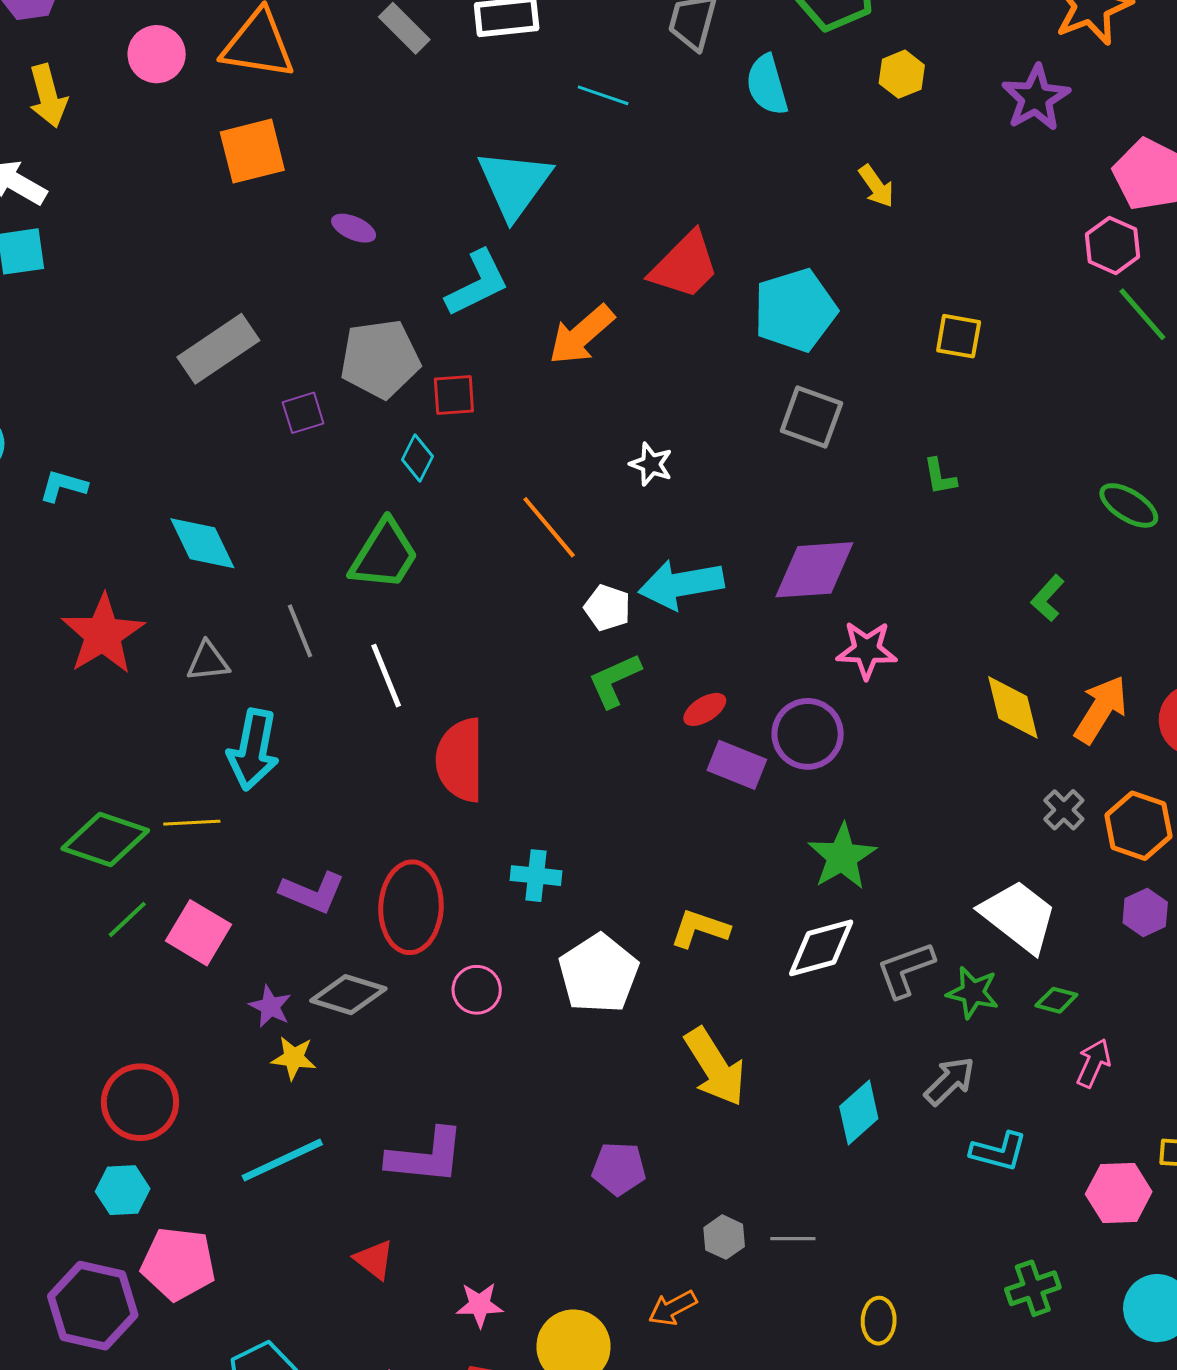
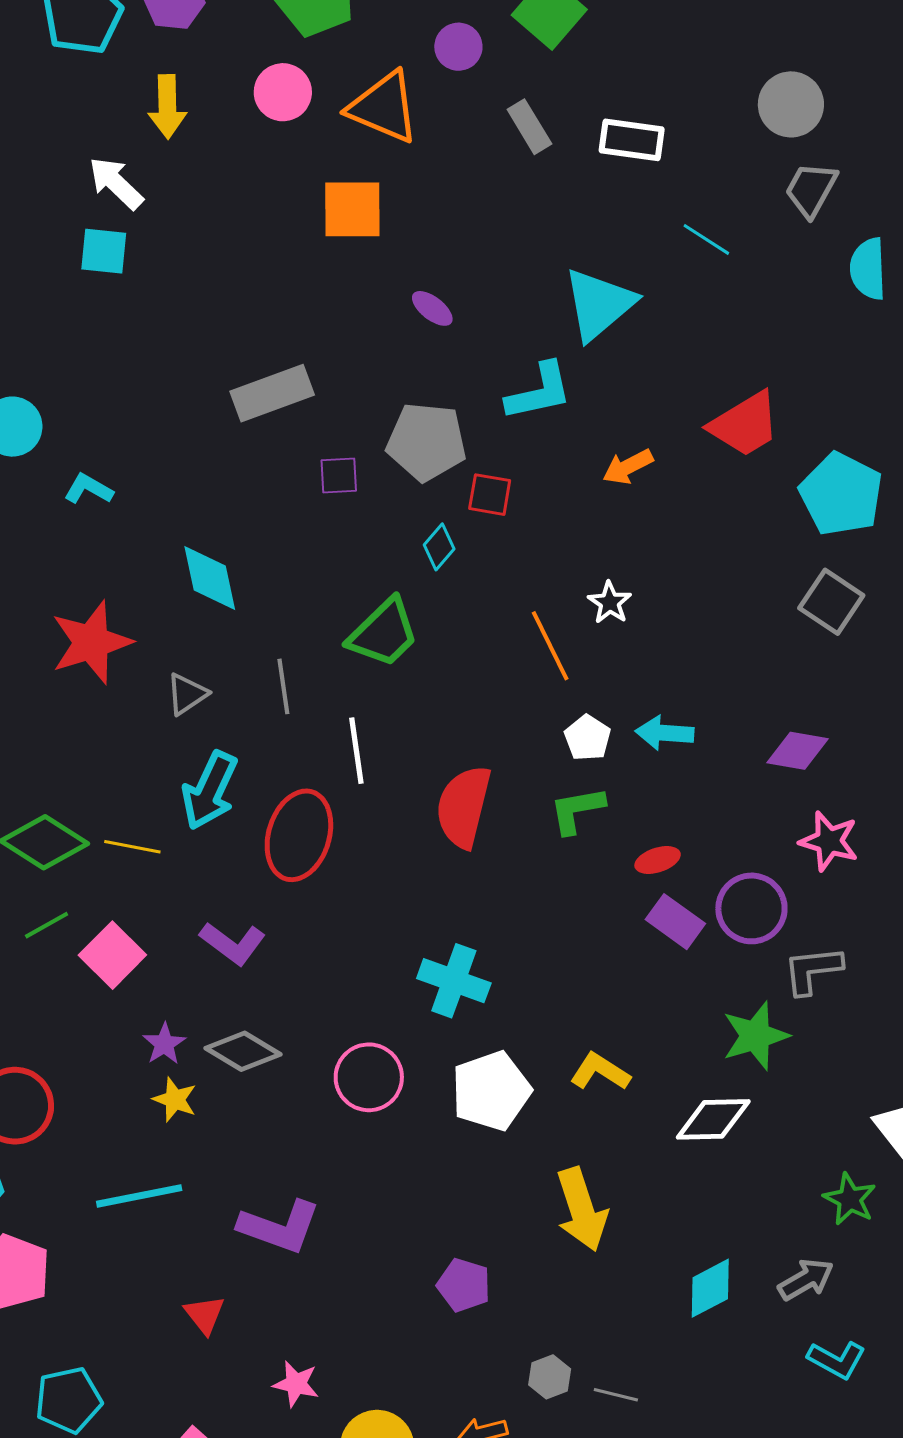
cyan pentagon: (795, 310) -> (841, 494), turned 30
orange arrow: (582, 335) -> (628, 467), size x0.7
white star: (651, 464) -> (610, 603), moved
purple diamond: (814, 570) -> (797, 751), size x0.7
cyan arrow: (681, 584) -> (665, 733), size x0.7
gray triangle: (208, 661) -> (187, 694), turned -42
red semicircle: (460, 760) -> (463, 807), moved
cyan cross: (536, 876) -> (454, 981), size x1.4
red ellipse: (411, 907) -> (299, 835), moved
gray L-shape: (905, 970) -> (813, 970), moved
pink circle: (477, 990) -> (369, 1077), size x1.4

